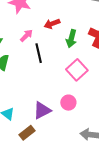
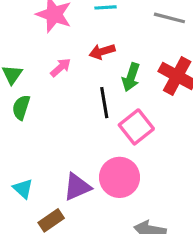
black line: (39, 53) -> (104, 103), moved
pink circle: (68, 103) -> (119, 177), size x1.6

